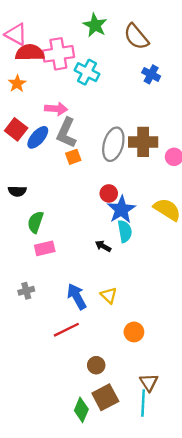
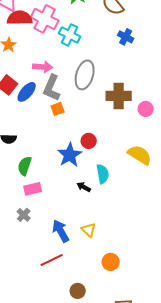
pink cross: (58, 54) -> (45, 19), turned 36
gray ellipse: (113, 144) -> (85, 75), moved
blue star: (121, 209) -> (70, 155), moved
gray cross: (26, 291) -> (24, 215), moved, turned -32

